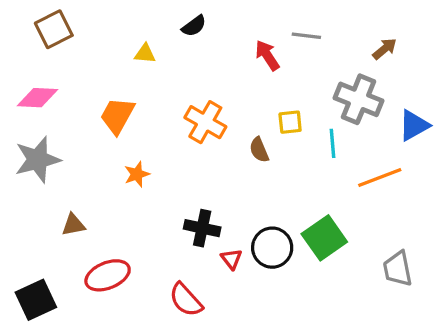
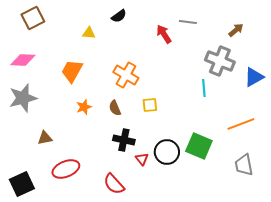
yellow square: (290, 122) -> (150, 105), moved
brown semicircle: (259, 150) -> (115, 108), moved
orange line: (380, 178) -> (241, 124), moved
green square: (324, 238) -> (199, 146), turned -32

